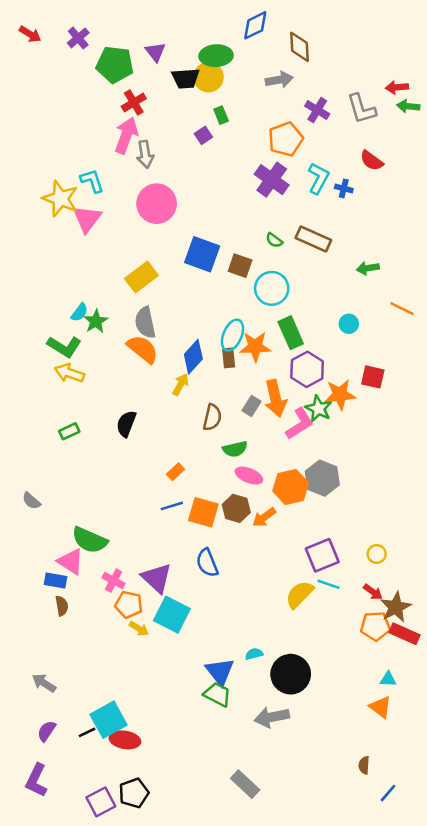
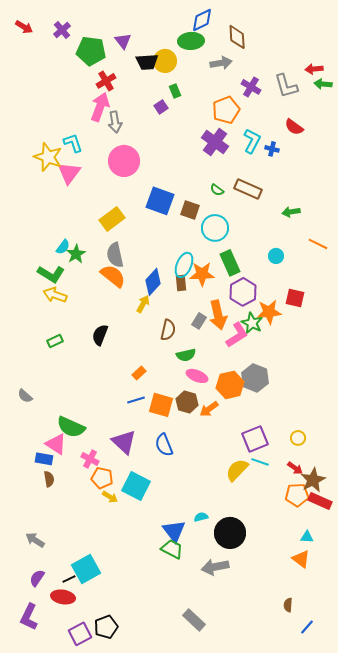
green ellipse: (216, 56) -> (191, 41), moved
purple triangle: (157, 578) -> (124, 442), moved
red ellipse: (125, 740) -> (63, 597), moved

